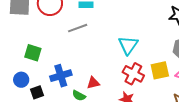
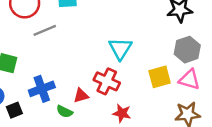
gray line: (78, 28) -> (45, 30), moved
red cross: (133, 74) -> (107, 81), moved

